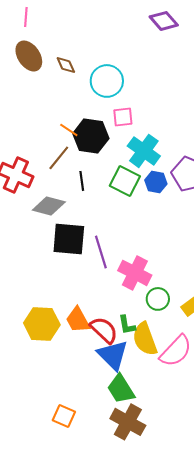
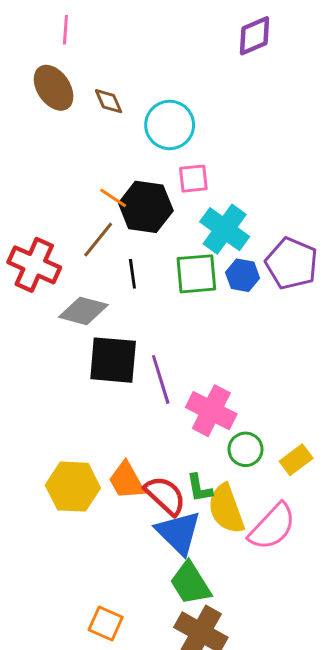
pink line: (26, 17) -> (65, 30), moved
purple diamond: (164, 21) -> (254, 36), turned -72
green square: (125, 181) -> (196, 274), turned -32

